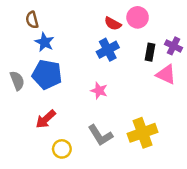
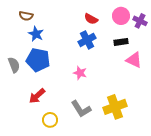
pink circle: (138, 17) -> (121, 16), moved
brown semicircle: (32, 20) -> (26, 16), turned -64
purple cross: (174, 46) -> (140, 21), moved
black rectangle: (150, 52) -> (121, 42), turned 72

